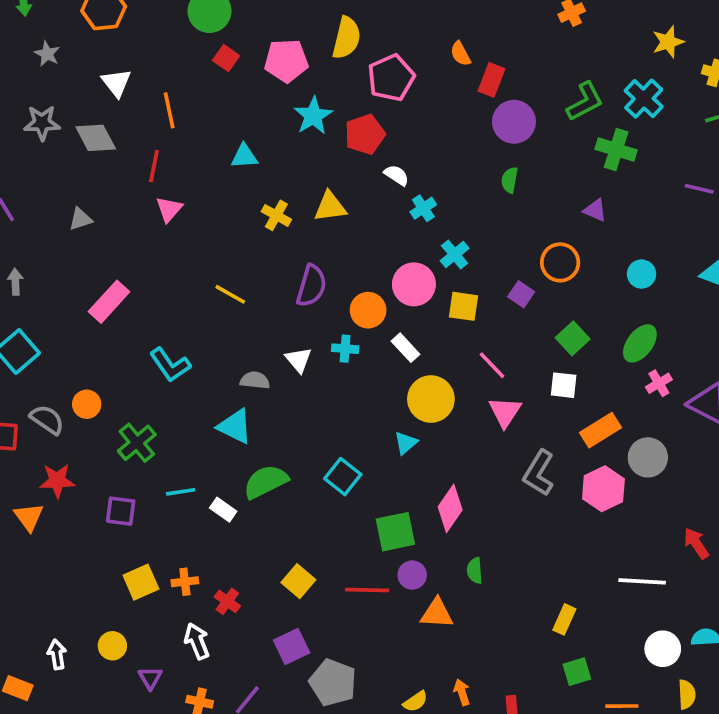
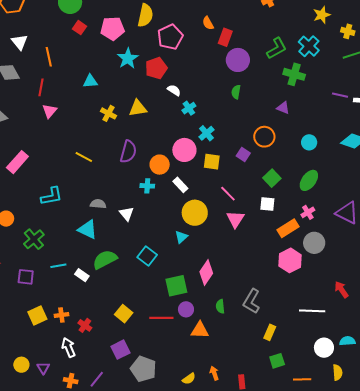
white triangle: (299, 360) -> (127, 214), moved
cyan L-shape: (170, 365) -> (51, 196), turned -65
pink cross: (659, 383) -> (308, 212), moved
gray L-shape: (539, 473) -> (252, 301), moved
yellow circle: (112, 646) -> (21, 365), moved

